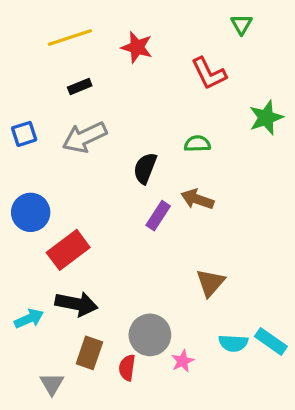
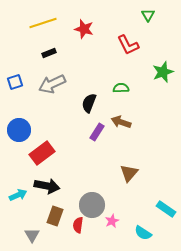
cyan semicircle: (233, 343) -> (143, 233), moved, turned 30

